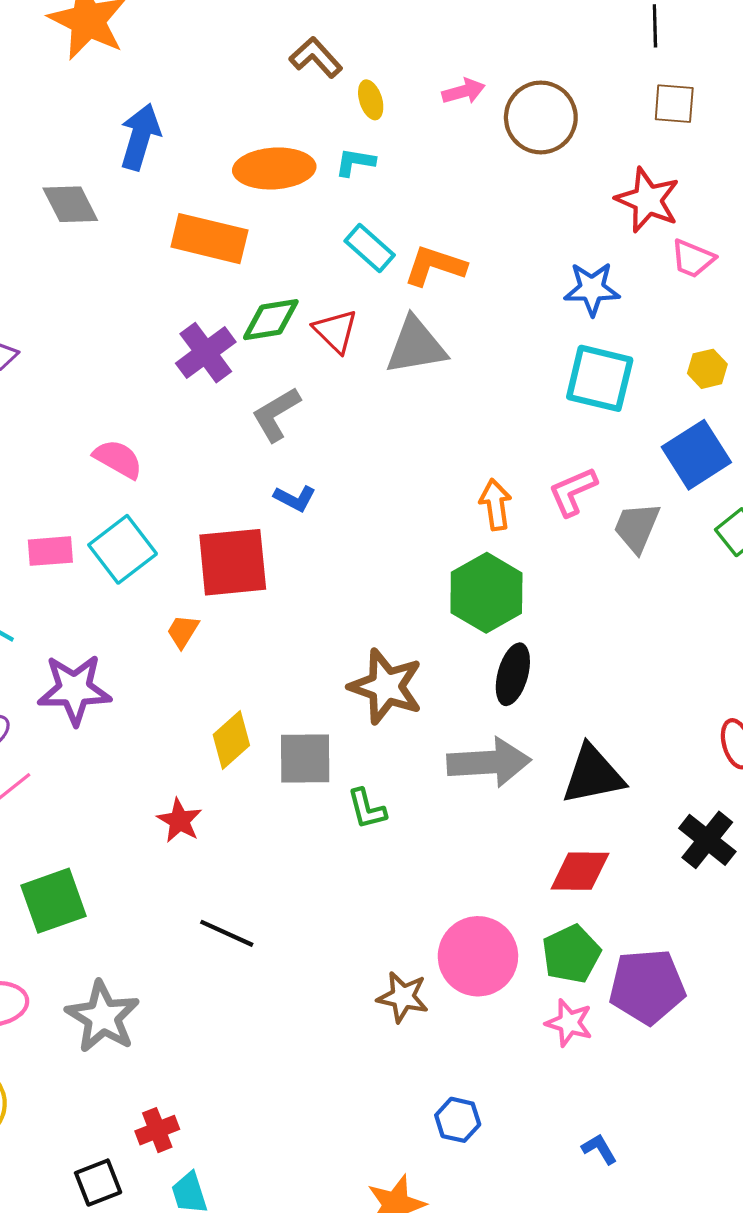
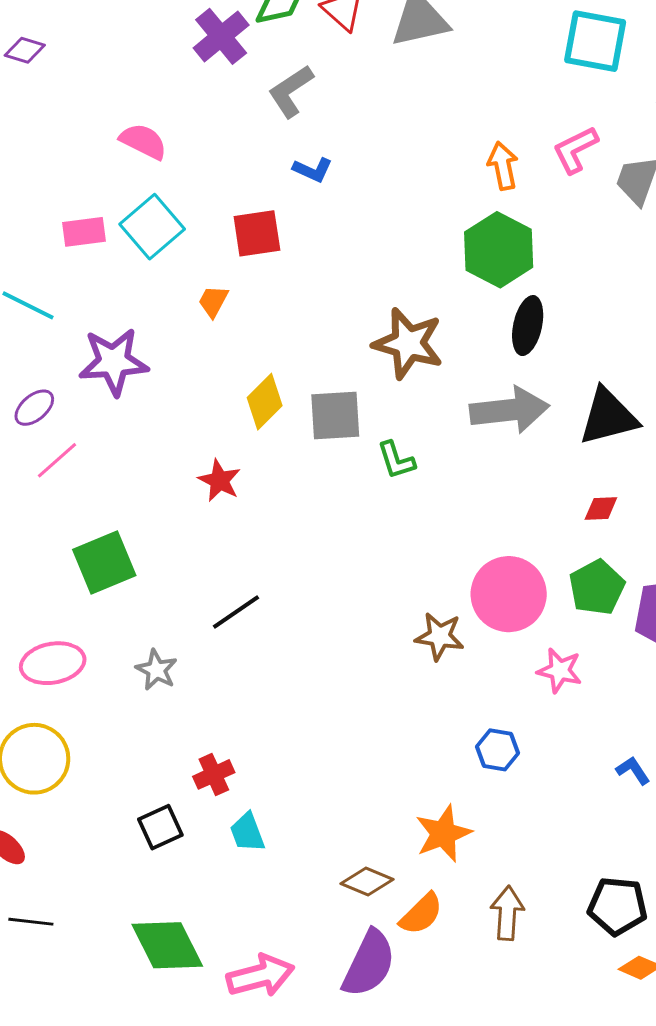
red square: (233, 562) -> (257, 233), size x0.7
red diamond: (580, 871) -> (601, 508), size x0.6
black line: (227, 933) -> (236, 612), moved, turned -56
gray star: (103, 1017) -> (157, 670), size x0.6
pink star: (569, 1023) -> (560, 670), moved

